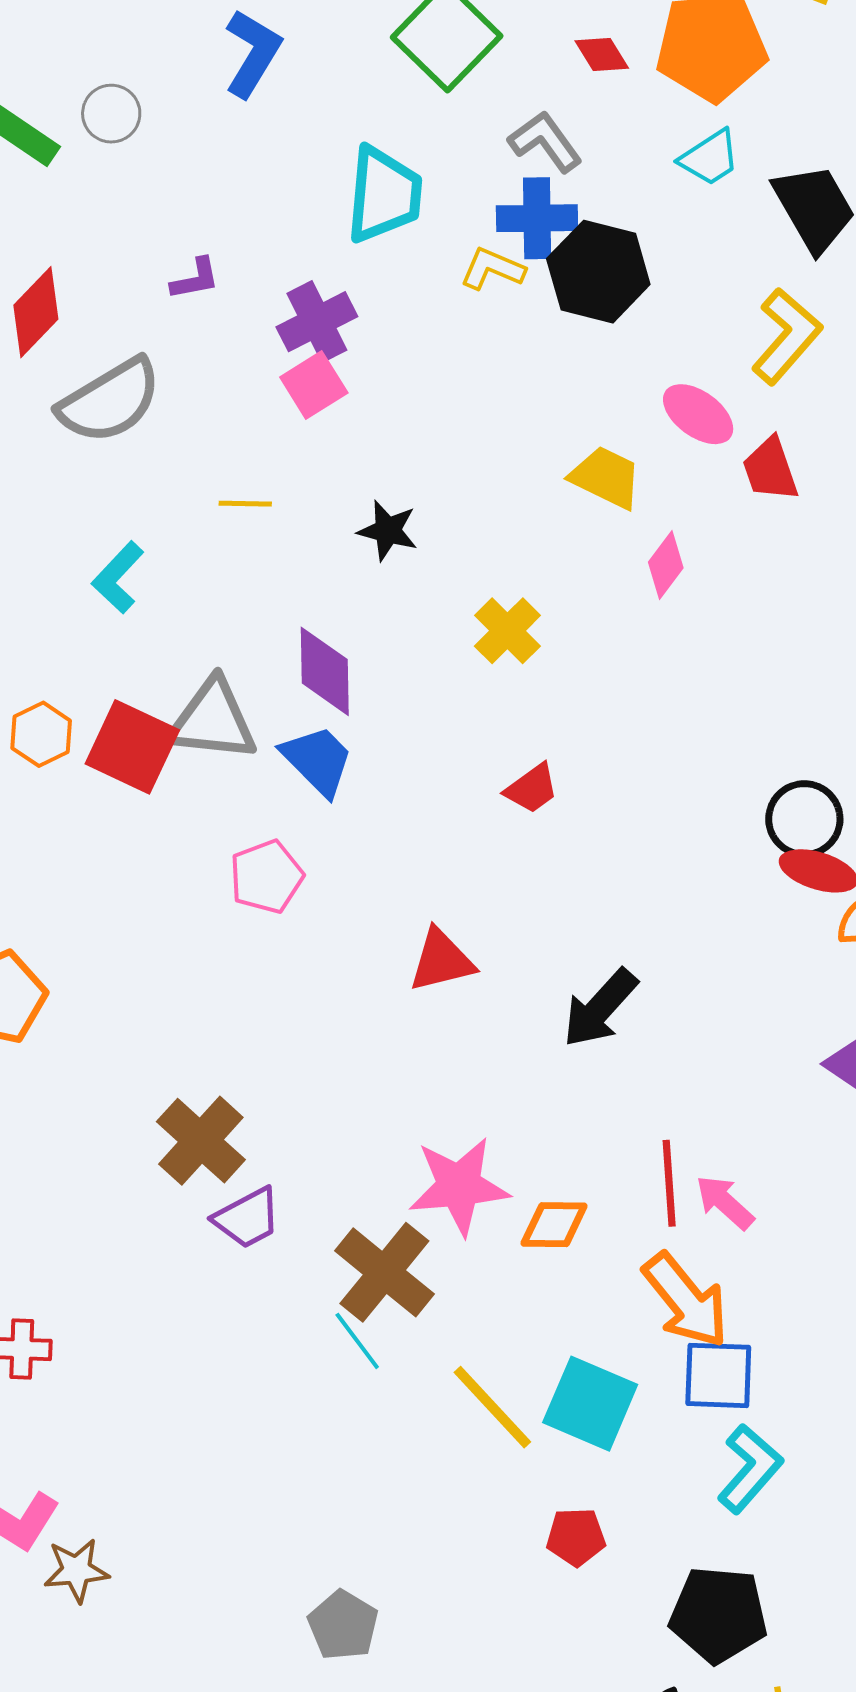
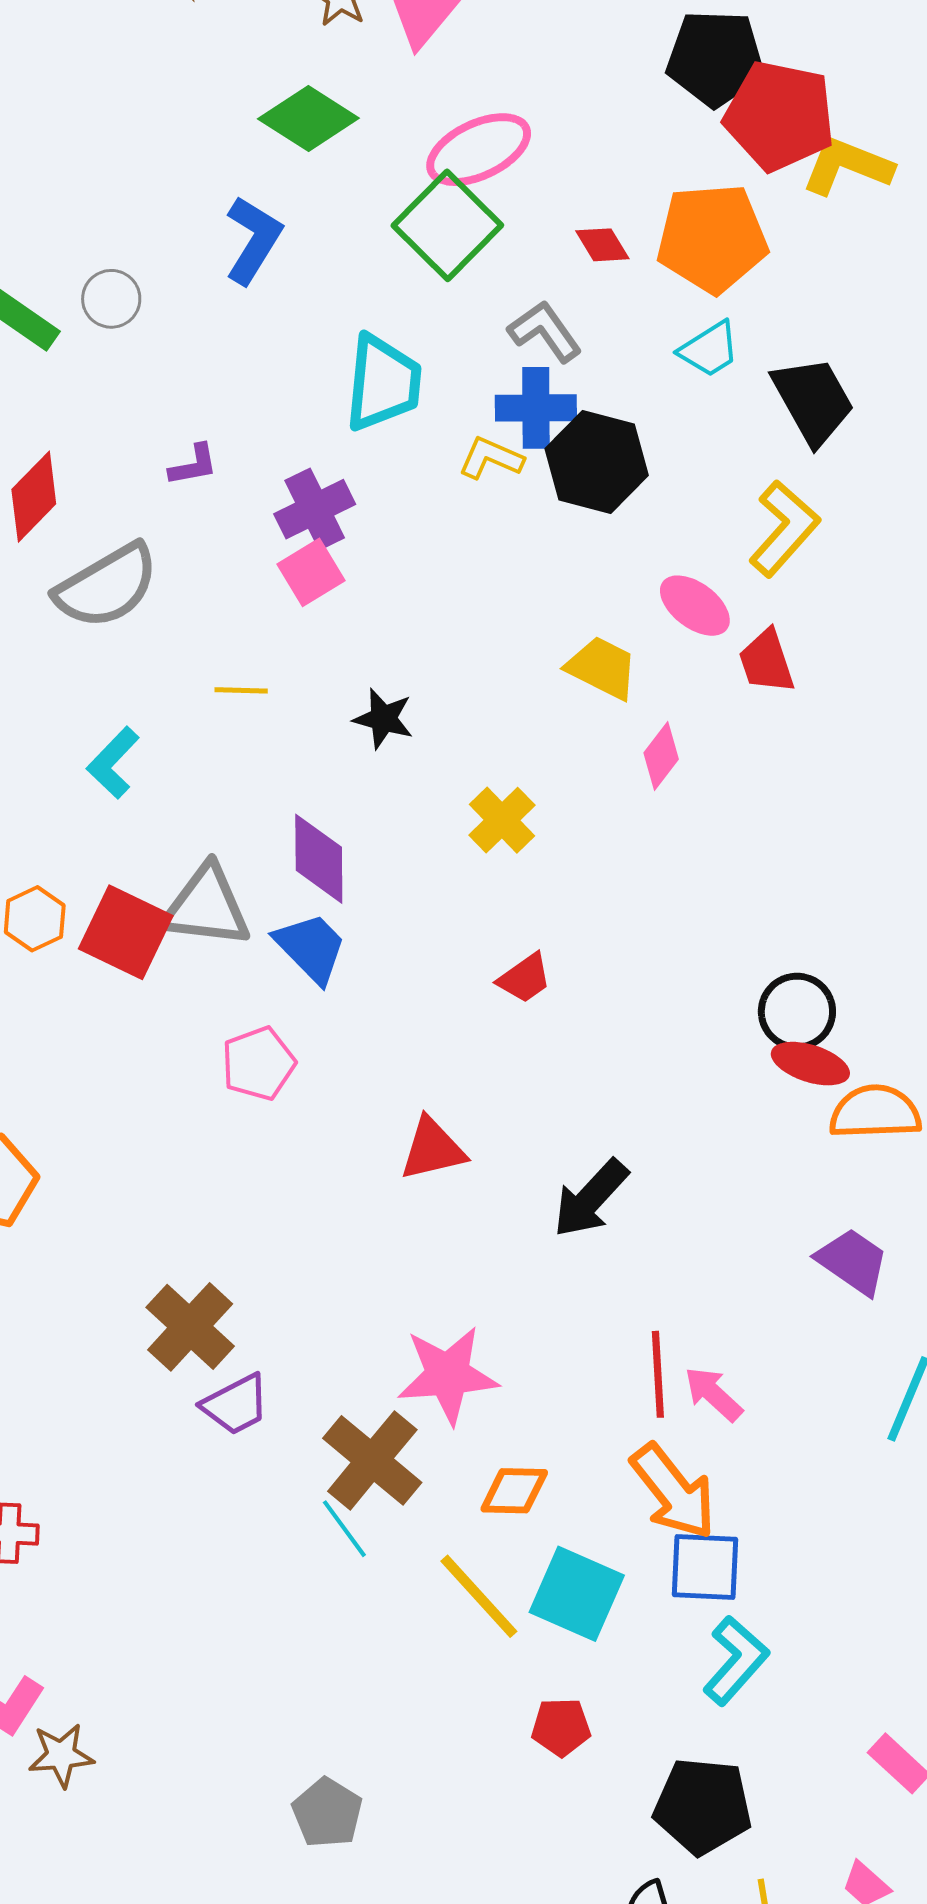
orange diamond: (554, 1225) -> (514, 1491), moved

